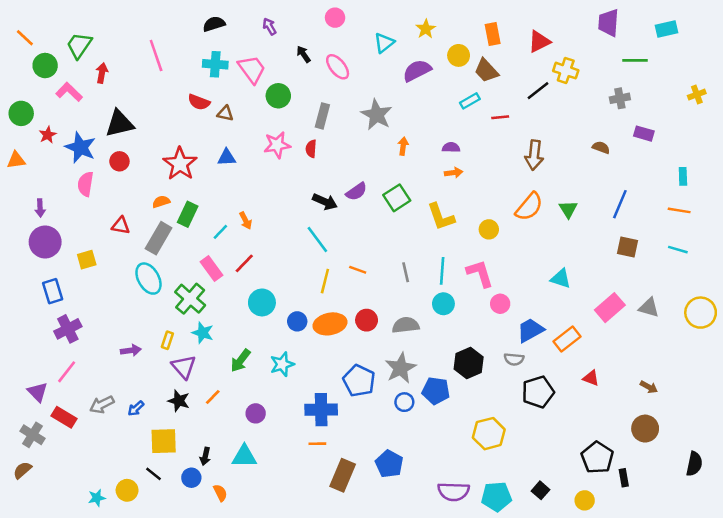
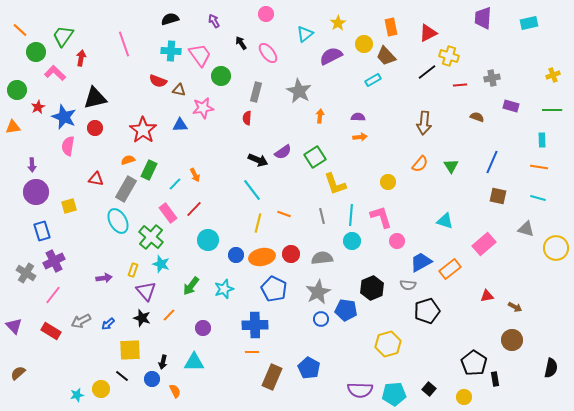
green line: (635, 60) -> (552, 110), moved
red line: (500, 117) -> (460, 85), moved
pink star: (277, 145) -> (203, 108), moved
orange semicircle: (529, 207) -> (420, 164), size x0.7
yellow L-shape: (441, 217) -> (335, 184), moved
gray triangle: (649, 308) -> (526, 229), moved
red triangle: (591, 378) -> (487, 296), moved, turned -32
blue pentagon: (359, 381) -> (274, 289), moved
purple triangle: (38, 392) -> (14, 326), moved
gray cross: (33, 435) -> (26, 273), moved

